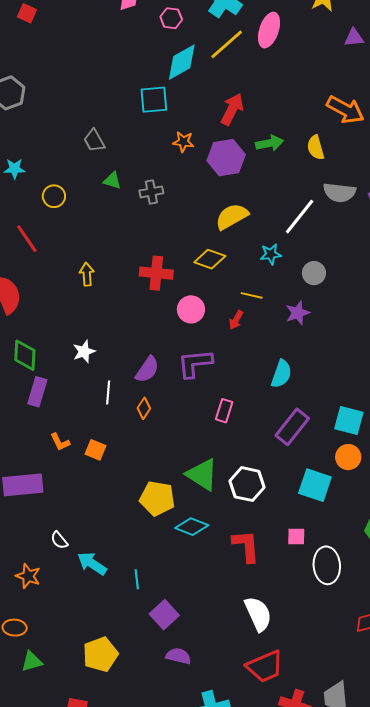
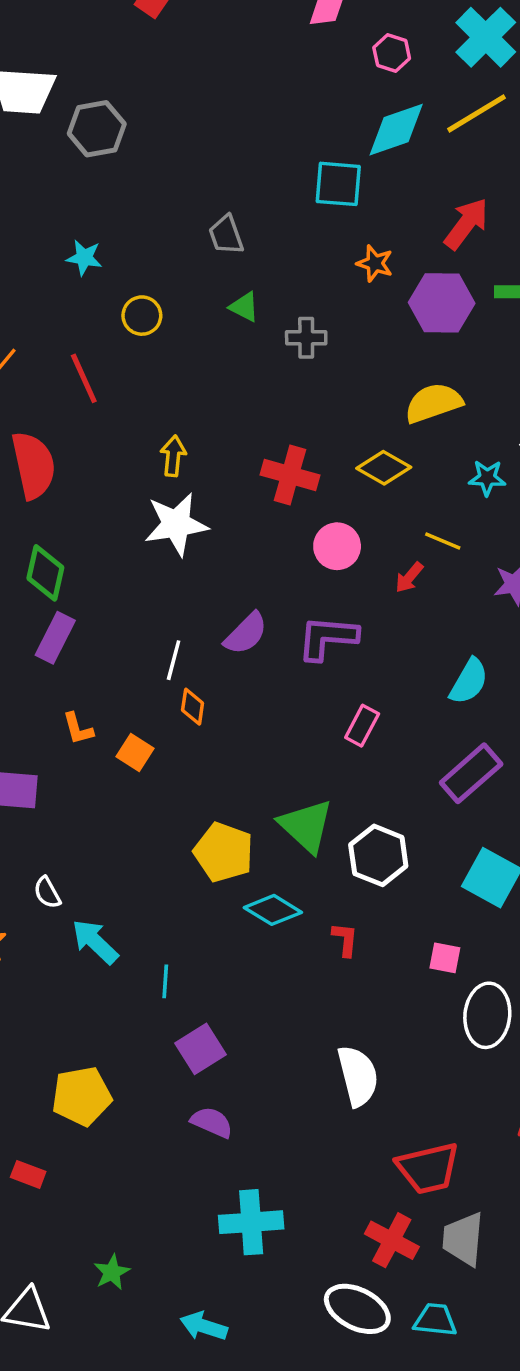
white star: (84, 352) -> (176, 524), moved, size x1.6
orange diamond: (144, 408) -> (193, 707), moved, turned -35
red L-shape: (246, 546) -> (345, 939), moved, size x0.6
red trapezoid: (265, 666) -> (428, 1168), moved

